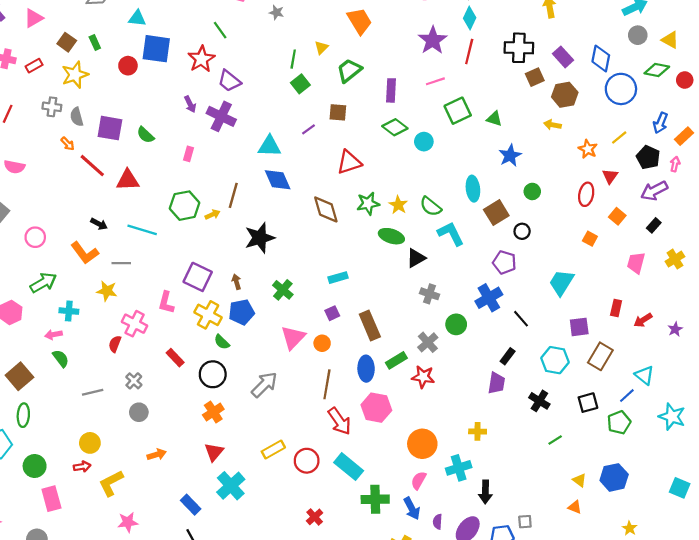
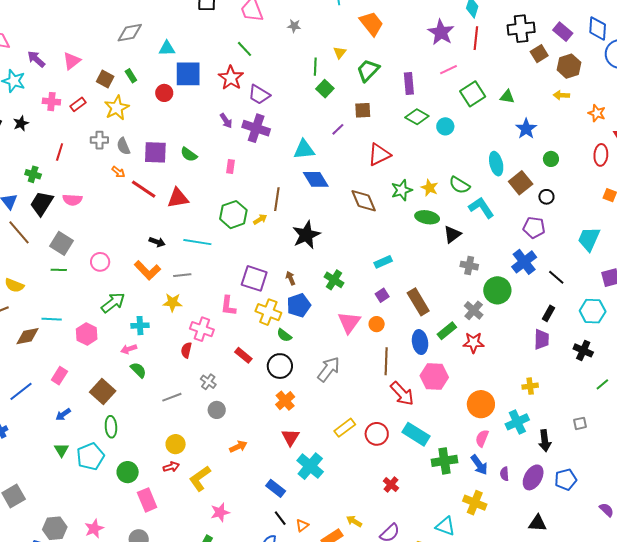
green circle: (456, 324) -> (497, 290), size x1.4
gray square: (525, 522) -> (580, 423), moved

